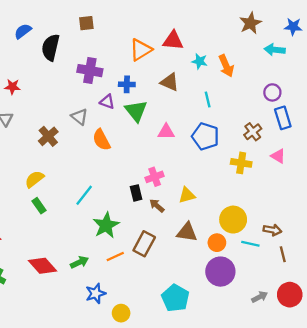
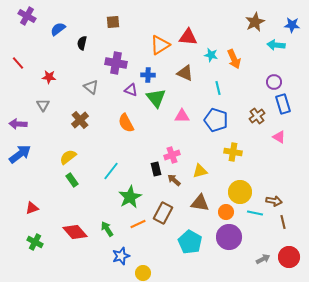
black semicircle: (51, 47) -> (82, 43), size x0.6
gray triangle: (79, 117) -> (91, 87), moved
yellow cross: (241, 163) -> (233, 152), moved
green arrow: (79, 262) -> (107, 229), turned -98
cyan pentagon: (175, 298) -> (190, 242), moved

